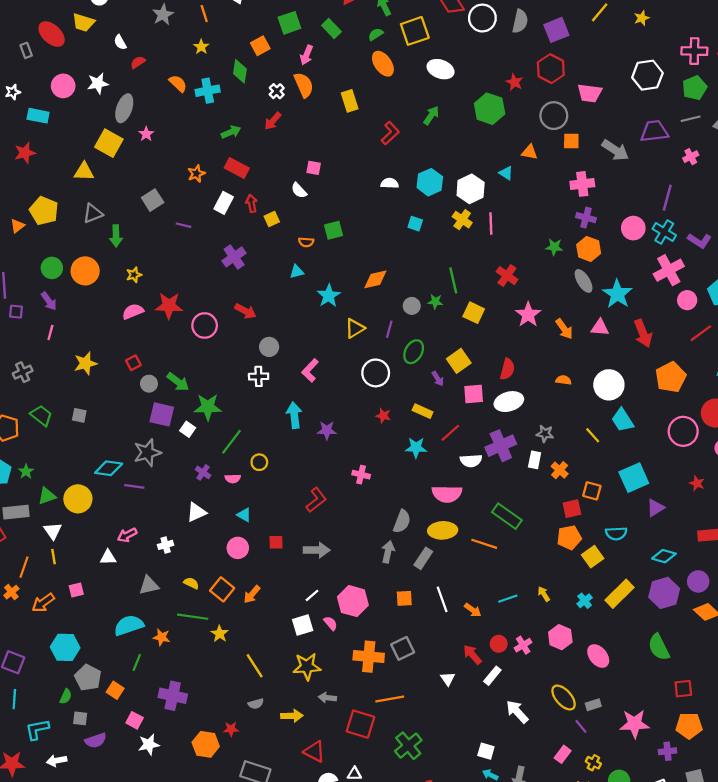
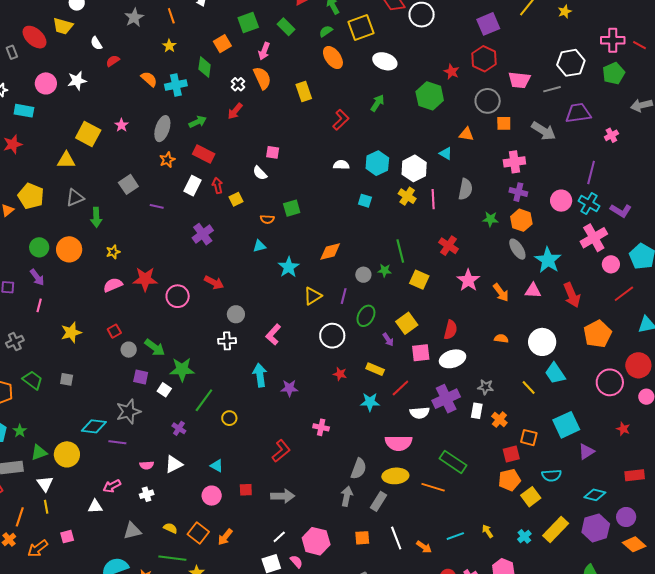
gray semicircle: (520, 21) -> (465, 189), moved
gray ellipse: (124, 108) -> (162, 129), moved
gray line: (691, 119) -> (552, 89), moved
purple square: (162, 414) -> (141, 377), size x0.7
pink semicircle: (233, 479) -> (147, 465), moved

